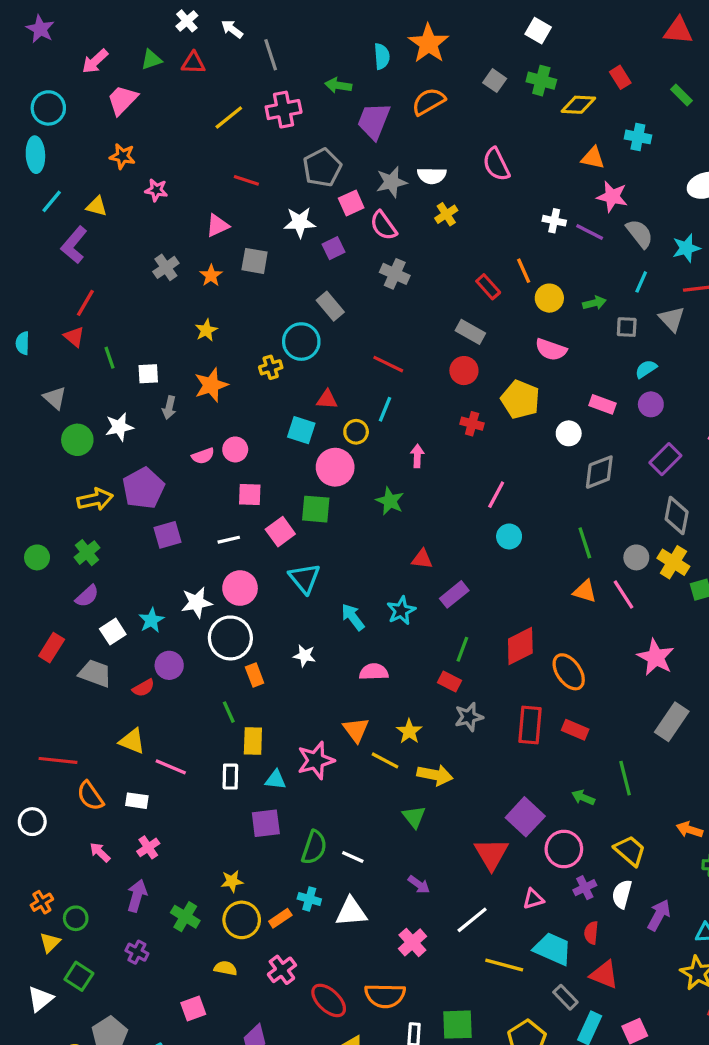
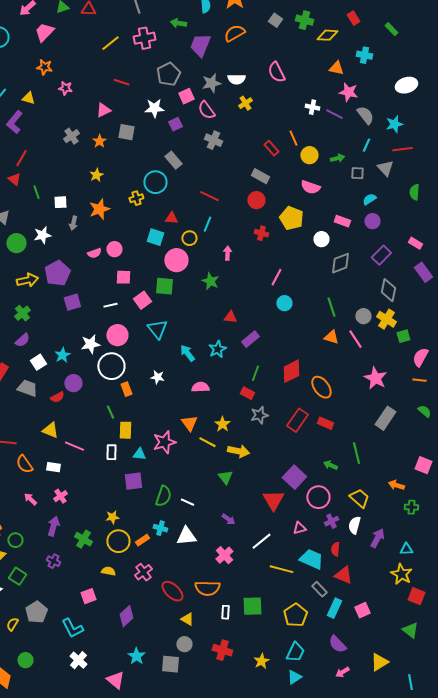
red rectangle: (530, 725) -> (297, 420), turned 30

